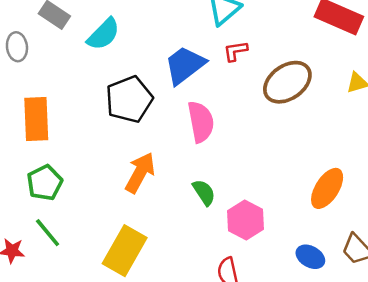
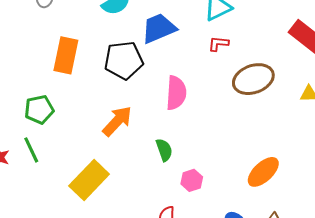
blue trapezoid: (185, 65) -> (159, 28), moved
orange rectangle: (36, 119) -> (66, 55), moved
pink hexagon: (246, 220) -> (192, 180), size x0.7

